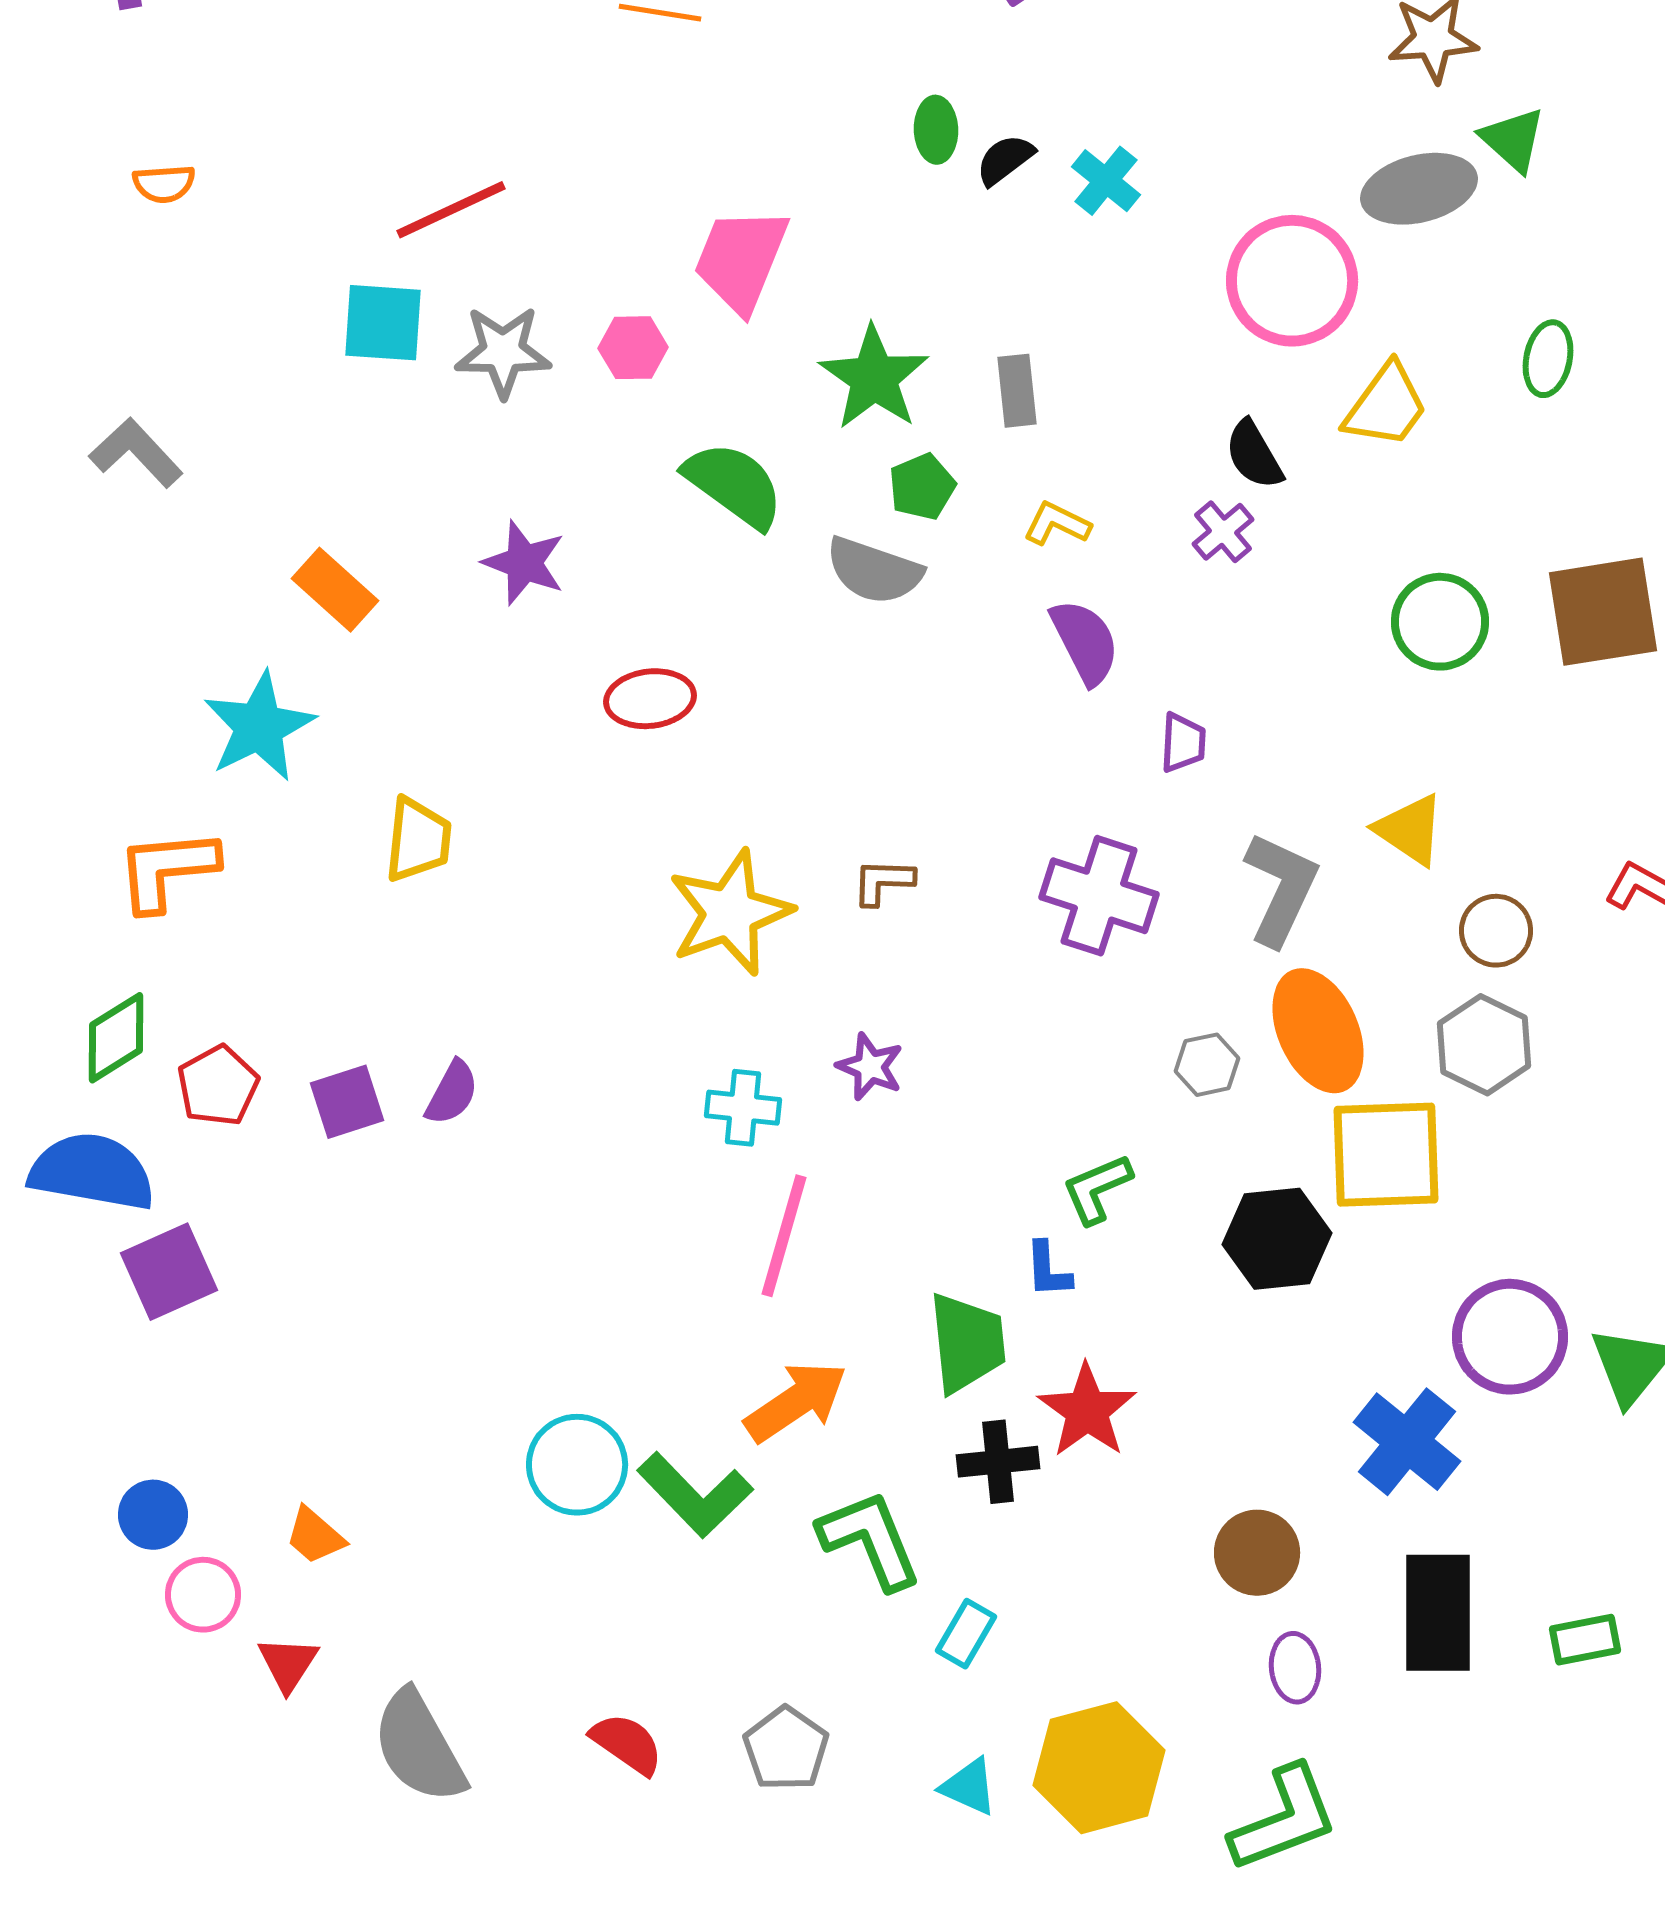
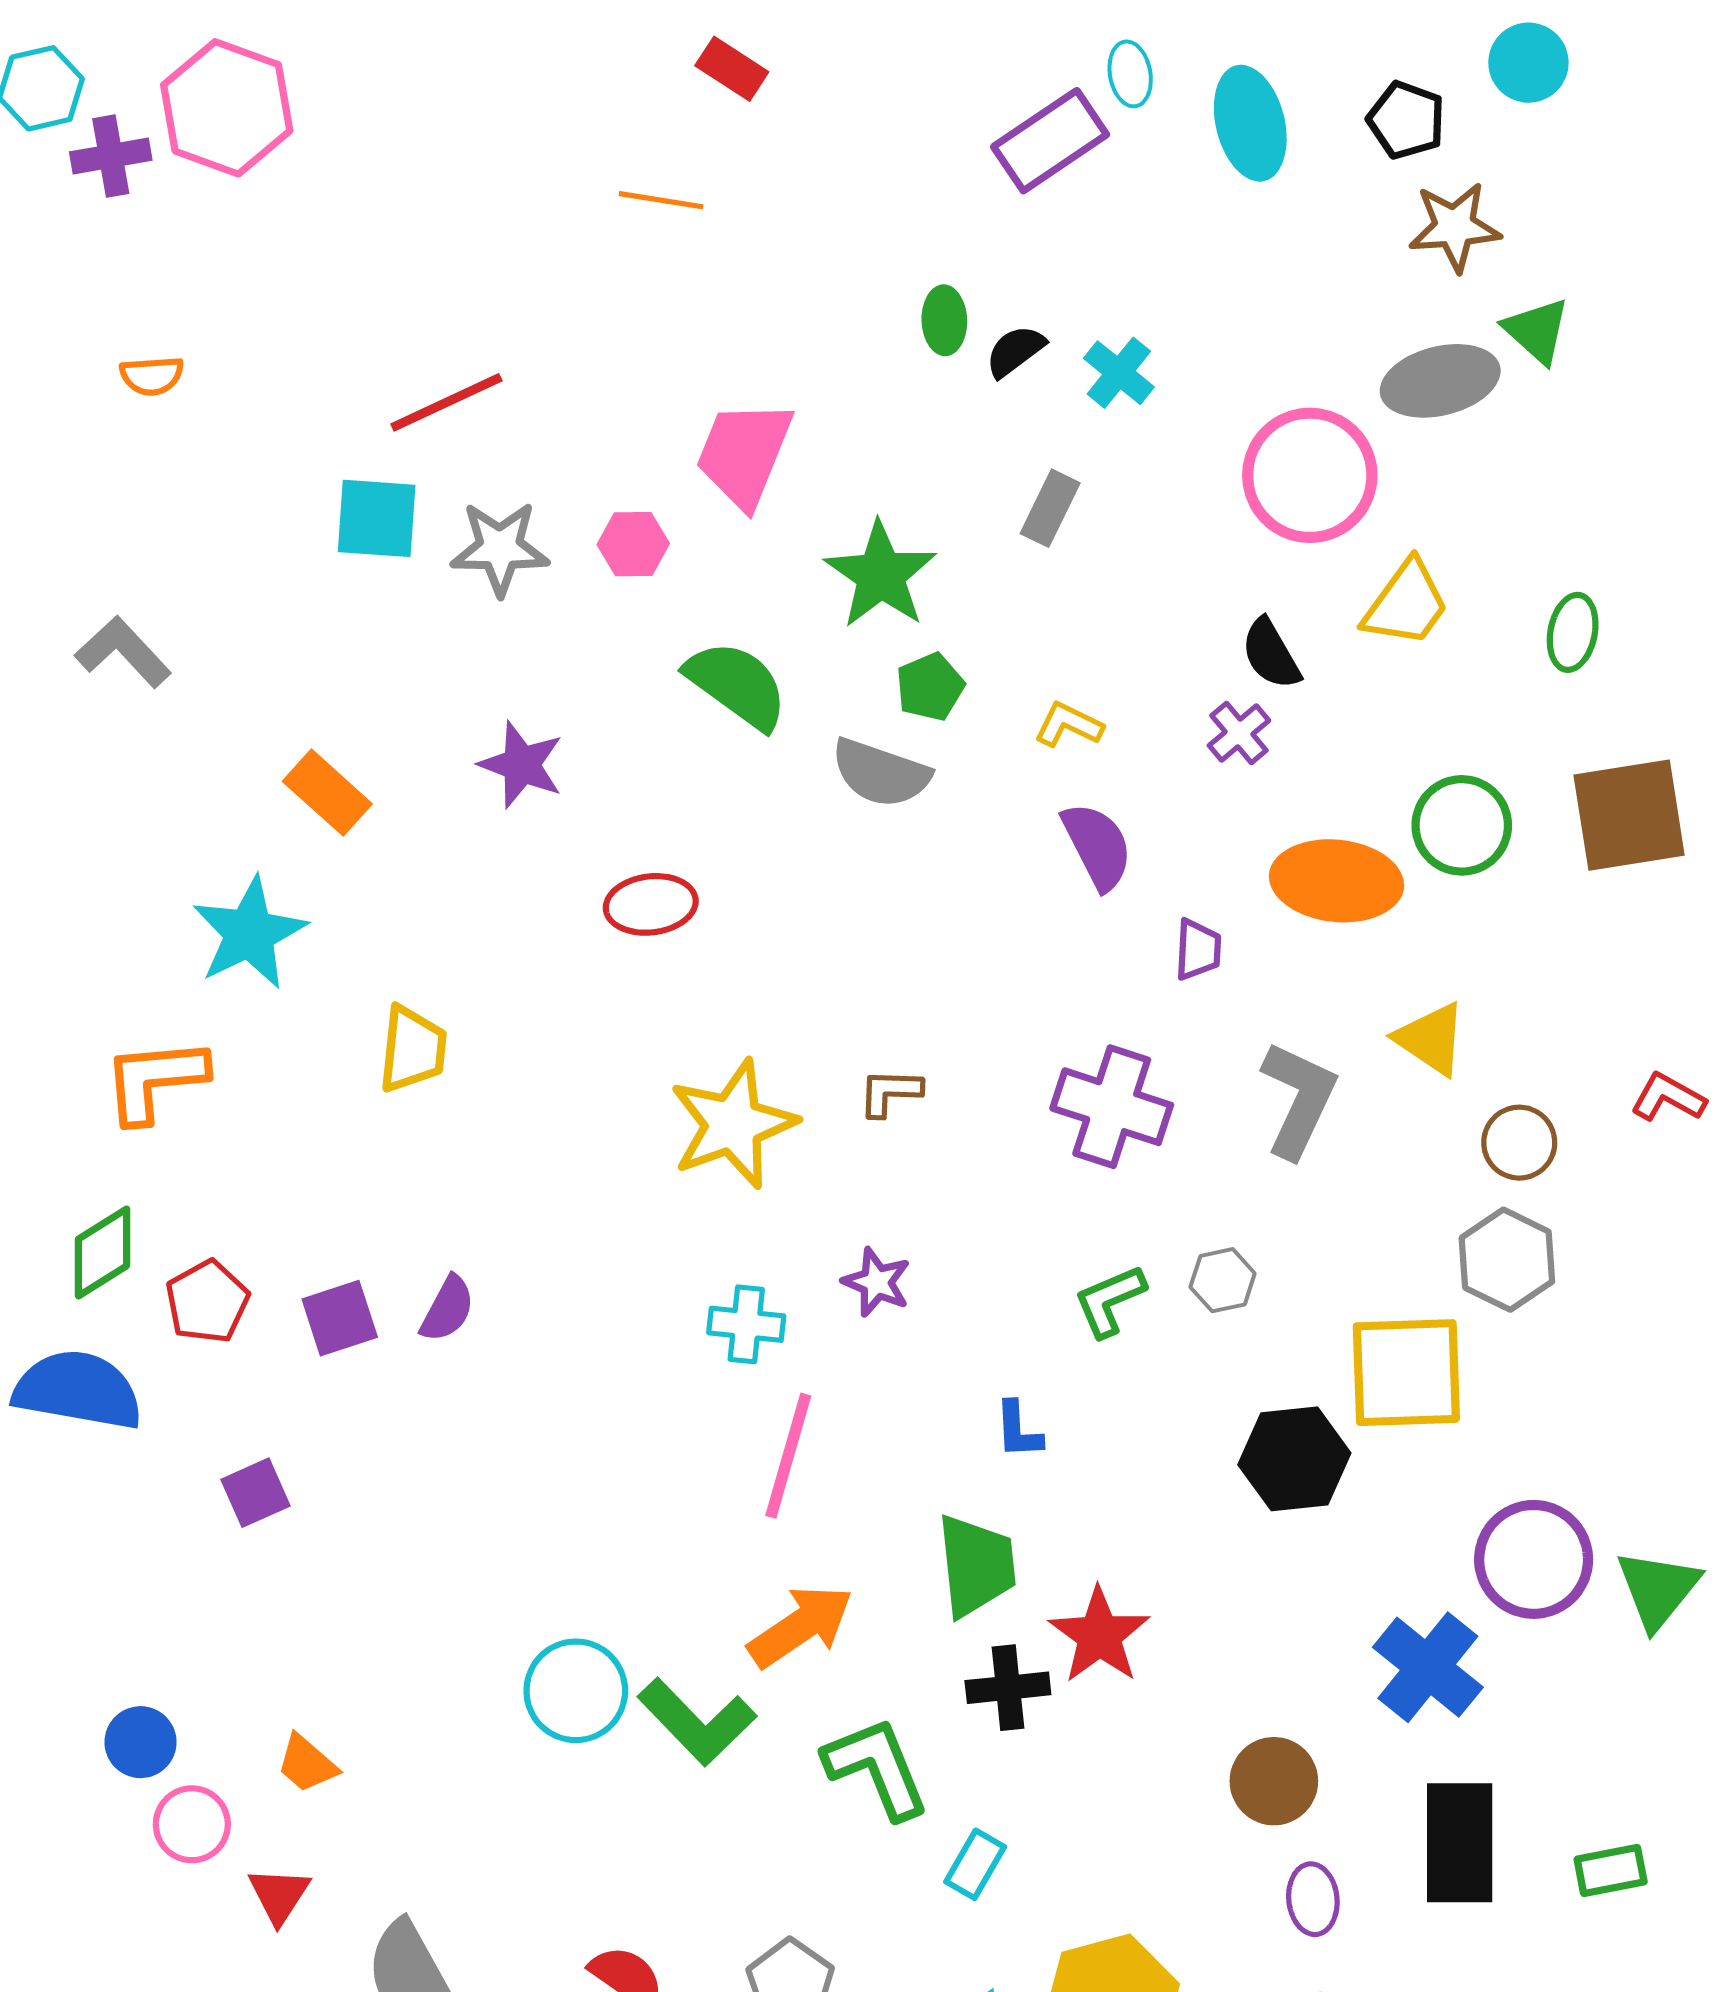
green ellipse: (1548, 359) -> (1573, 632), moved
gray rectangle: (1017, 391) -> (1050, 508), moved, turned 32
orange ellipse: (1318, 1031) -> (1337, 881), moved, turned -60
green L-shape: (1097, 1189) -> (1110, 1301), moved
blue L-shape: (1048, 1270) -> (1018, 1430), moved
purple square: (169, 1272) -> (255, 1493), moved, size x0.7

